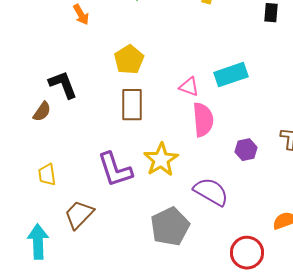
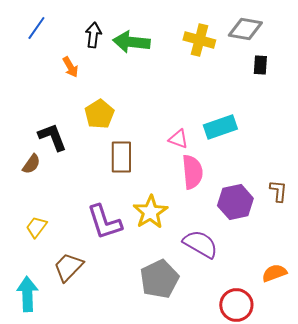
yellow pentagon: (129, 60) -> (99, 114), moved
purple hexagon: (246, 150) -> (235, 202), size x1.6
yellow trapezoid: (47, 175) -> (36, 227), turned 45

